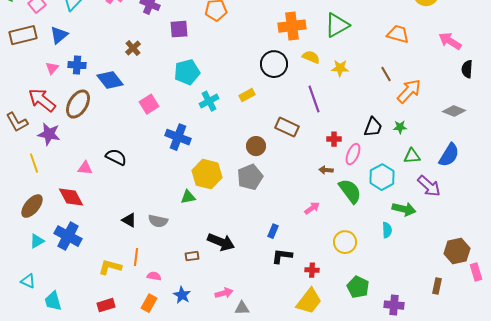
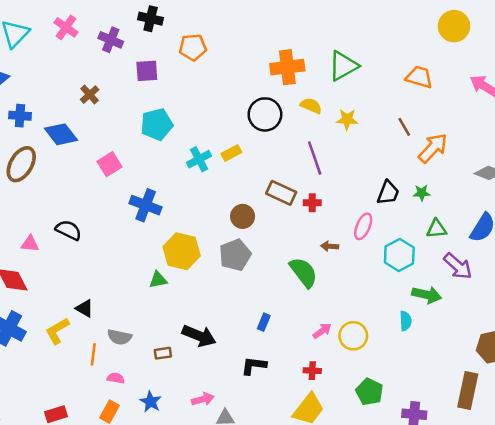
cyan cross: (209, 101) -> (199, 159), moved
red cross: (334, 139) -> (312, 203), moved
green semicircle: (350, 191) -> (304, 272), moved
pink arrow: (312, 208) -> (322, 331), moved
gray semicircle: (158, 221) -> (119, 337), moved
black L-shape: (282, 256) -> (254, 366), moved
yellow L-shape: (110, 267) -> (57, 331), moved, turned -45
brown rectangle: (437, 286) -> (468, 391), size x1.8

